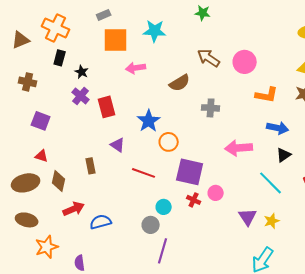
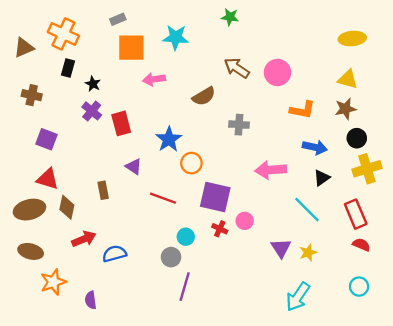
red triangle: (42, 156) -> (48, 179), size x1.5

